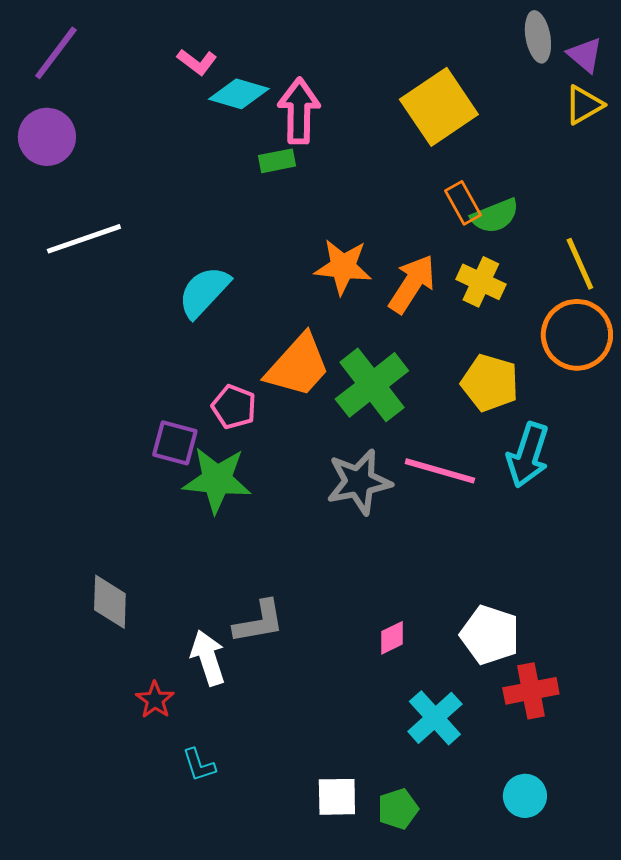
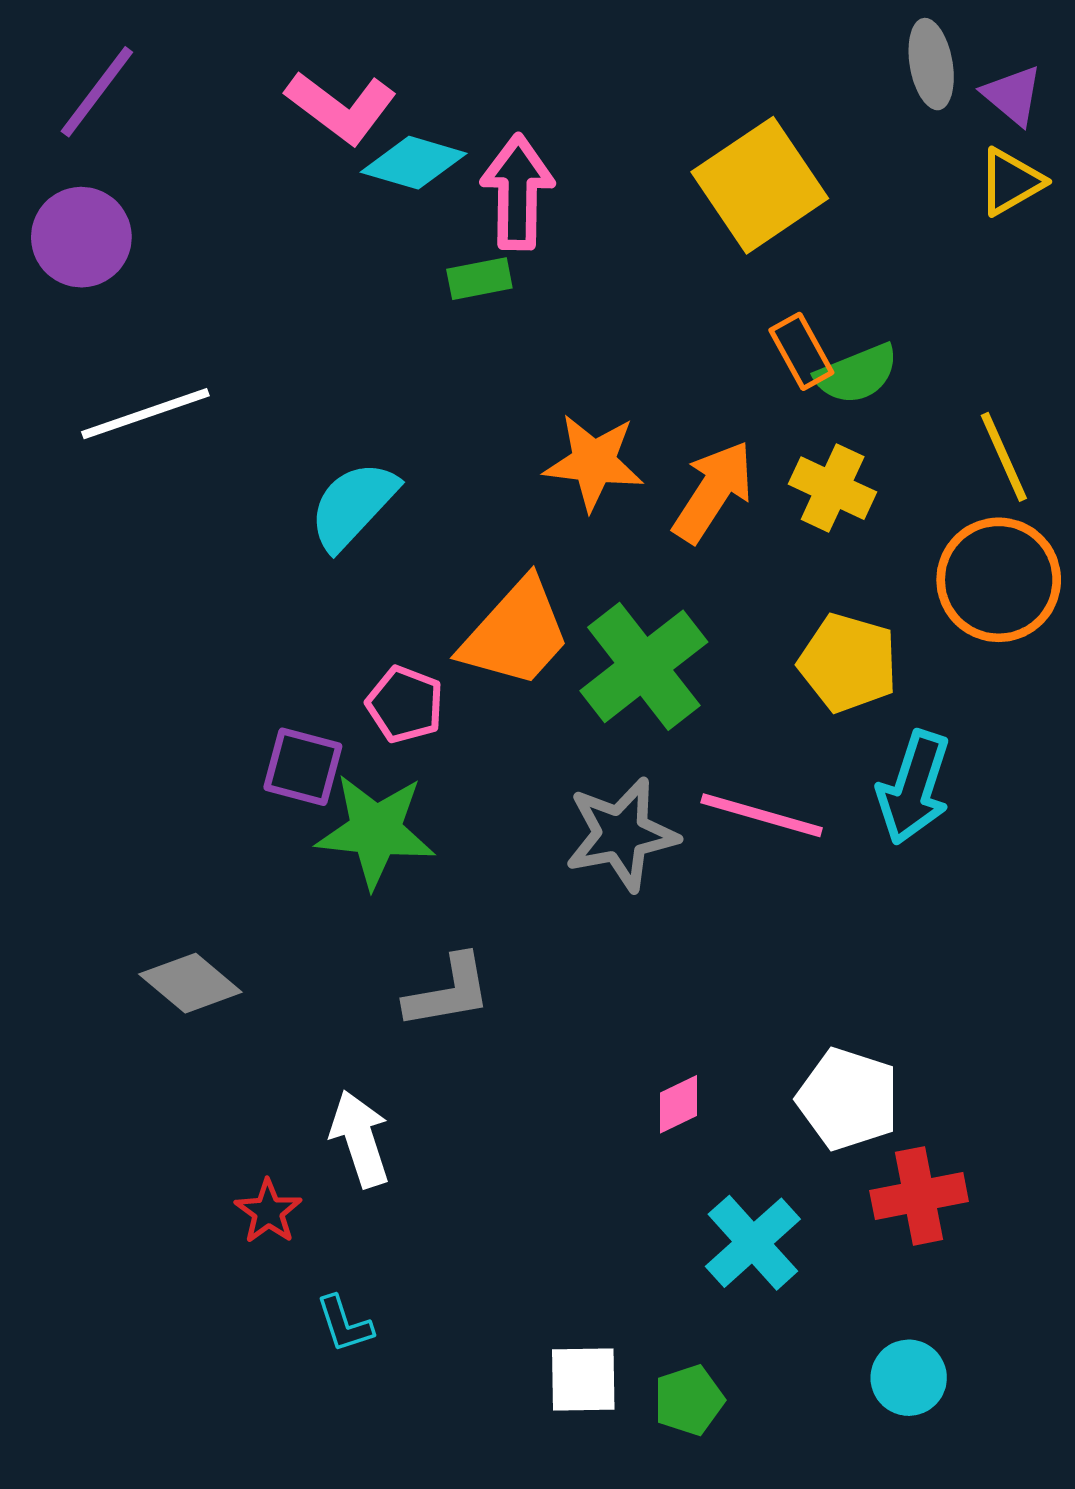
pink L-shape: (197, 62) -> (341, 107), size x1.6
gray diamond: (110, 602) -> (190, 983), moved, turned -52
gray L-shape: (259, 622) -> (448, 992), moved

